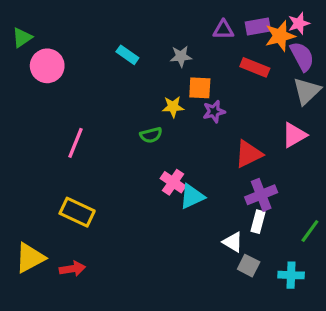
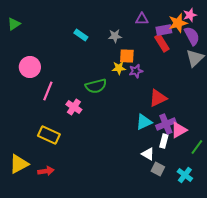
purple rectangle: (258, 27) -> (164, 30), moved
pink circle: (47, 66) -> (30, 67), moved
red rectangle: (255, 67) -> (162, 43), turned 36
yellow star: (173, 107) -> (119, 68), moved
green semicircle: (151, 135) -> (96, 86), size x1.5
pink triangle: (294, 135) -> (179, 130), moved
pink cross: (173, 182) -> (74, 107), moved
cyan triangle: (192, 196) -> (144, 122), moved
cyan cross: (291, 275) -> (185, 175), turned 35

